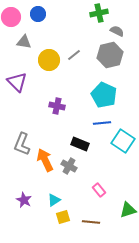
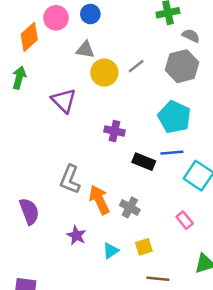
gray triangle: (24, 42) -> (85, 50), moved
black rectangle: (80, 144) -> (144, 162), moved
pink rectangle: (99, 190) -> (185, 220), moved
purple star: (24, 200) -> (76, 235), moved
yellow square: (63, 217) -> (144, 247), moved

